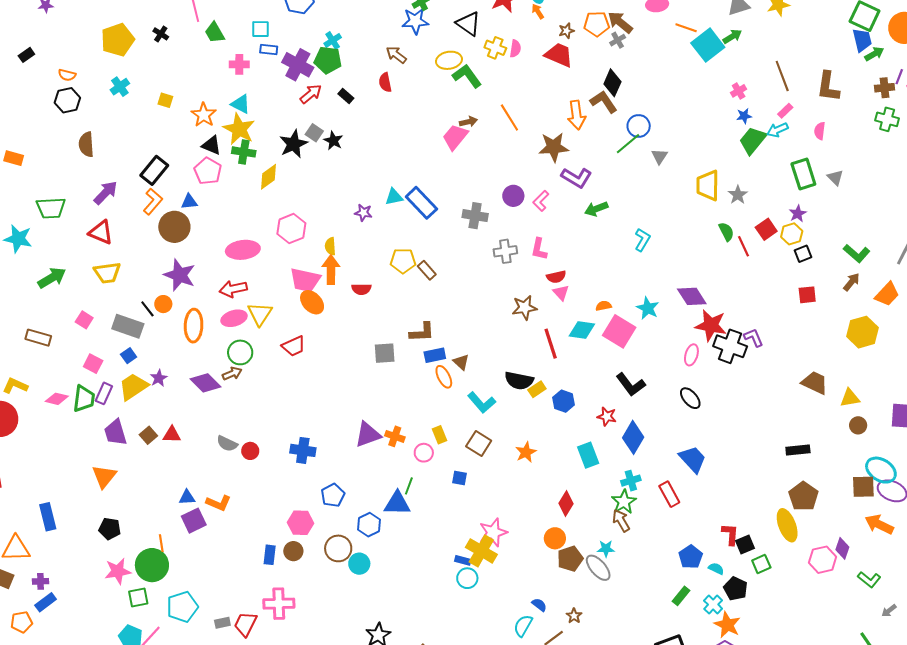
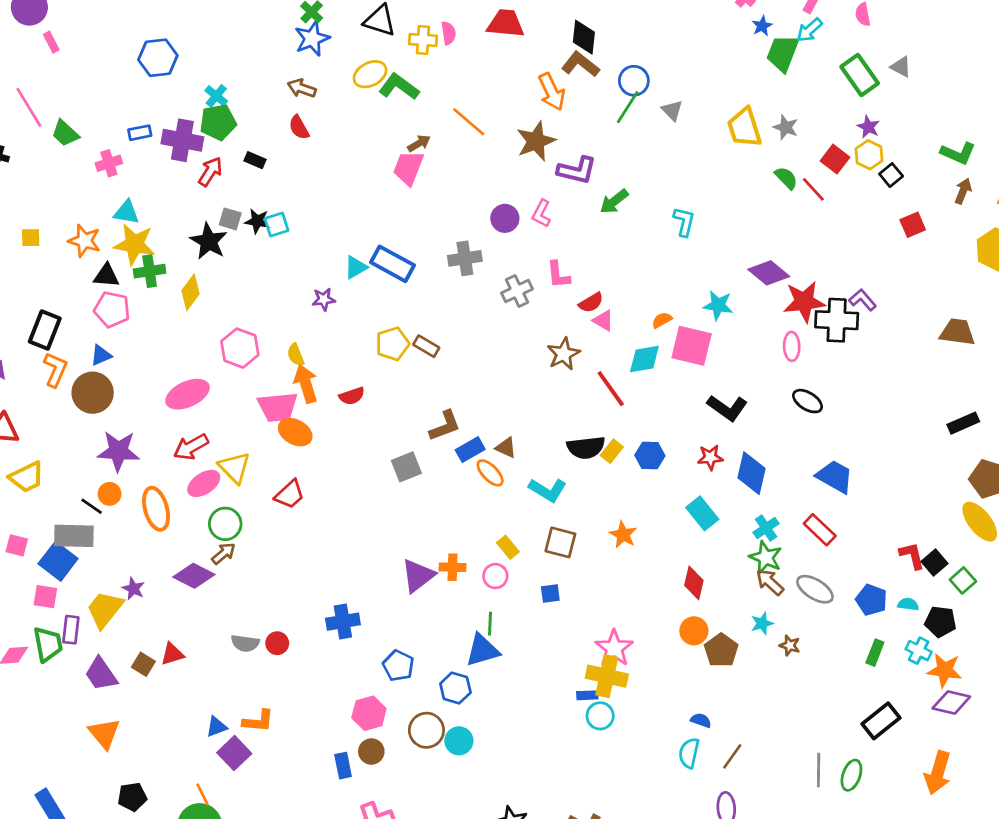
cyan square: (261, 29) -> (276, 225), moved
blue square: (129, 356) -> (58, 561), moved, size x1.8
gray ellipse: (598, 568) -> (815, 589), moved
brown star: (574, 616) -> (790, 645), moved

